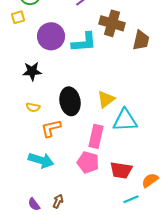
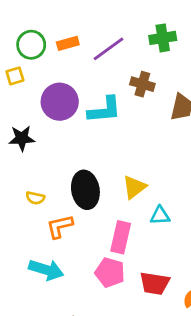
brown cross: (112, 23) -> (142, 84), size x0.7
black star: (32, 71) -> (22, 138), moved
cyan triangle: (125, 120) -> (160, 216), size x0.6

